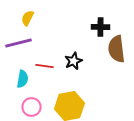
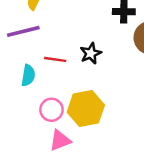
pink circle: (31, 107) -> (51, 110), moved

